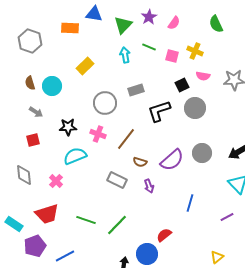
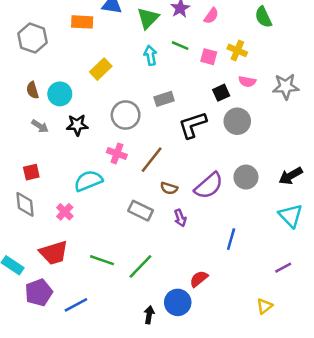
black star: (68, 127) -> (77, 125), moved
red square: (33, 140) -> (31, 172), moved
purple line: (227, 217) -> (283, 268), moved

